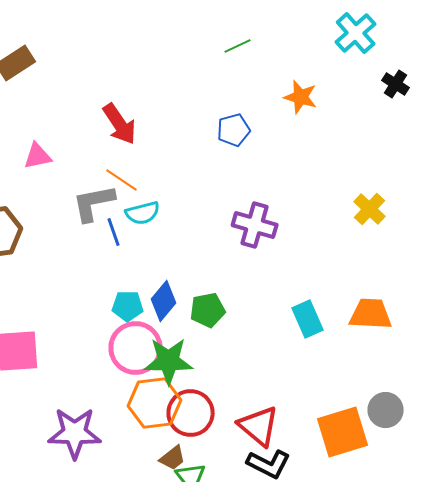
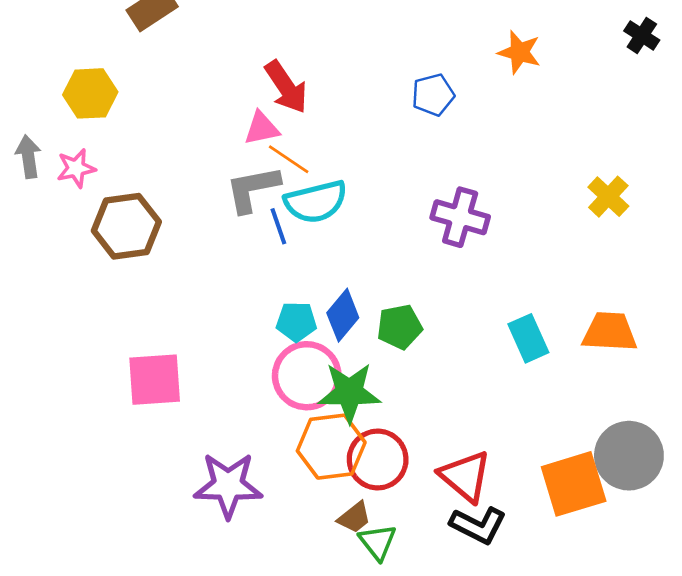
pink triangle: (38, 156) -> (262, 128), moved
cyan semicircle: (143, 213) -> (316, 202), size x1.4
gray circle: (386, 410) -> (629, 456), size x1.5

